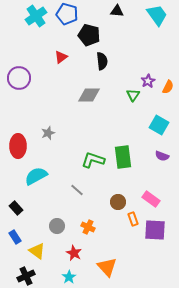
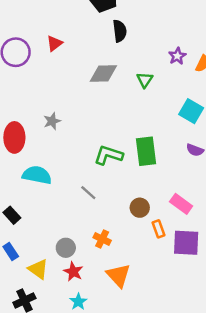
red triangle: (61, 57) -> (55, 43), moved
green triangle: (133, 95) -> (145, 80), moved
cyan semicircle: (36, 176) -> (37, 175), turned 40
gray circle: (57, 226) -> (66, 248), moved
red star: (74, 253) -> (73, 272), moved
orange triangle: (107, 267) -> (118, 275), moved

